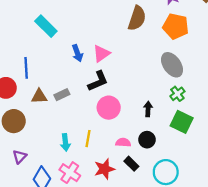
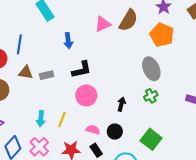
pink triangle: (101, 54) -> (103, 24), moved
green square: (182, 122) -> (151, 139), moved

